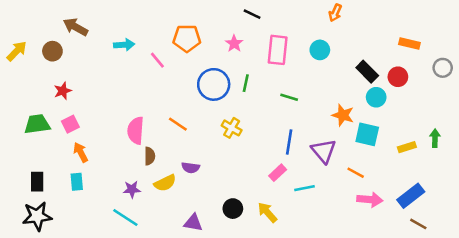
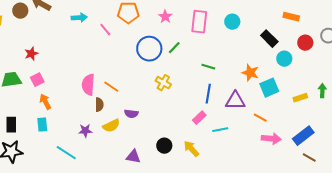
orange rectangle: (409, 44) -> (291, 17), moved
brown circle: (52, 51) -> (20, 11), moved
red circle: (398, 77) -> (305, 43), moved
green line: (246, 83) -> (174, 48), turned 32
green line: (289, 97) -> (208, 67), moved
cyan circle: (376, 97) -> (284, 59), moved
orange line: (178, 124) -> (111, 87), moved
cyan square: (367, 134) -> (269, 88), turned -36
purple triangle: (324, 151) -> (235, 101), turned -50
cyan line: (125, 218) -> (66, 153), moved

